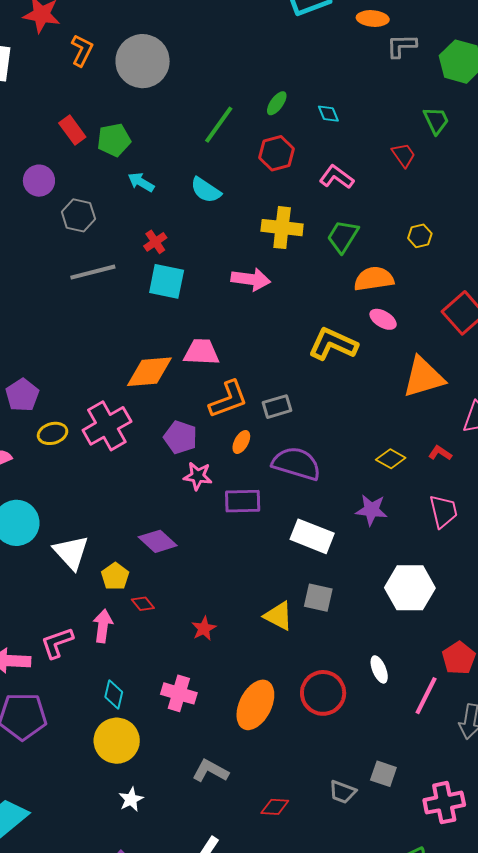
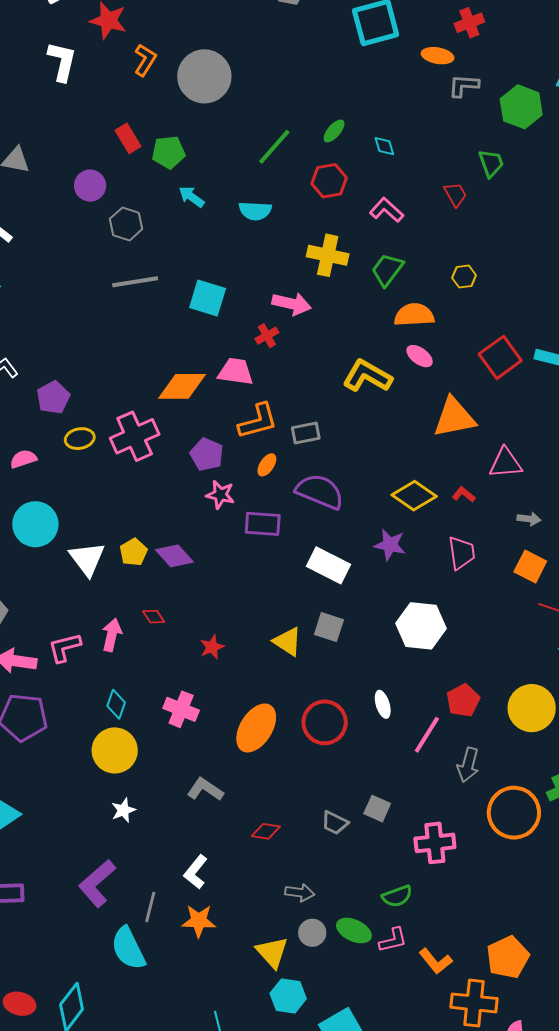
cyan semicircle: (206, 190) -> (255, 211), turned -36
red cross: (155, 242) -> (267, 336), moved
yellow diamond: (391, 459) -> (414, 496), size x1.5
yellow pentagon: (115, 576) -> (133, 552), moved

